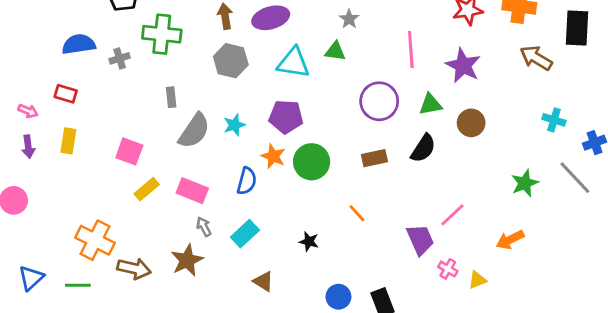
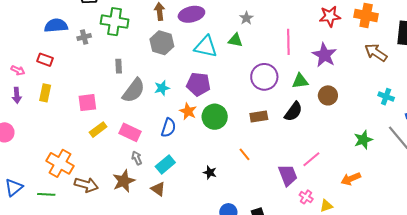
pink square: (129, 151) -> (87, 103), turned -30
brown triangle: (263, 281) -> (158, 189), moved

